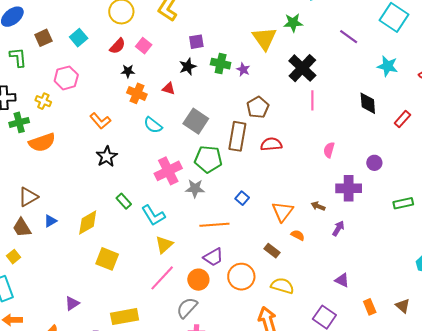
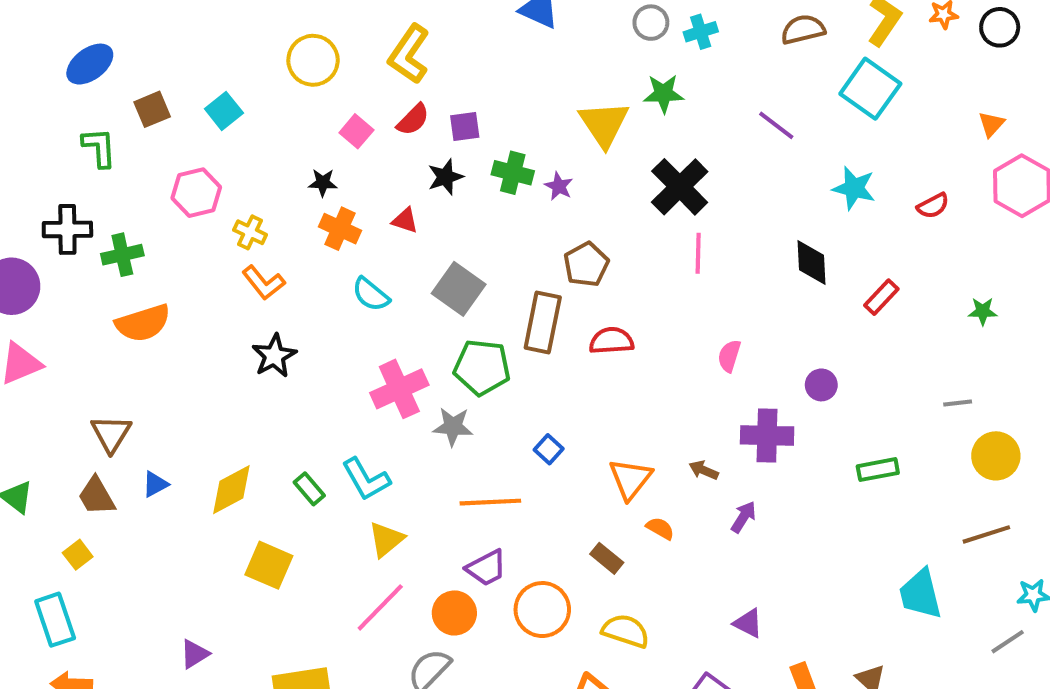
red semicircle: (117, 46) -> (413, 120), moved
yellow cross: (43, 101) -> (250, 232), moved
green cross: (19, 122) -> (122, 255), moved
brown triangle: (28, 197) -> (111, 434), turned -30
green rectangle: (124, 201) -> (309, 489), moved

